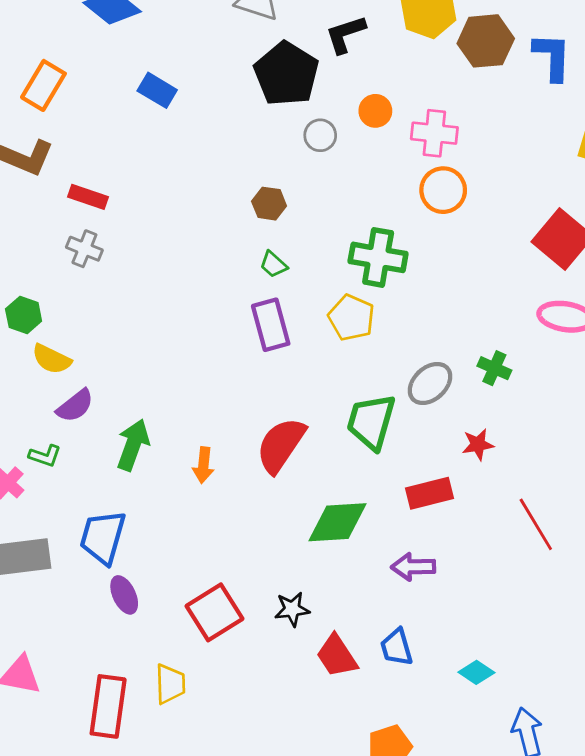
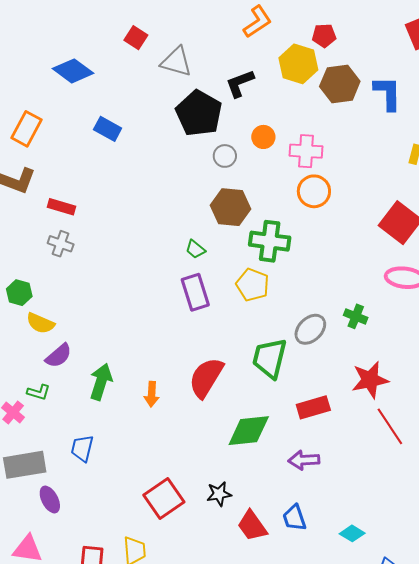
brown hexagon: (269, 204) -> (231, 207), moved, size x1.6
red star: (478, 444) -> (370, 380), moved, size x1.6
blue trapezoid: (103, 537) -> (82, 448), size x0.7
purple ellipse: (124, 595) -> (50, 500), moved

